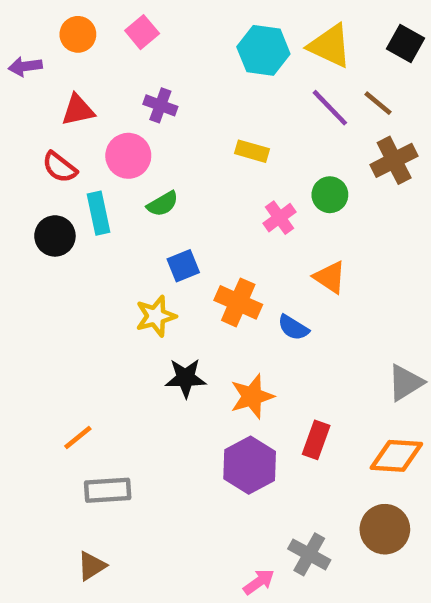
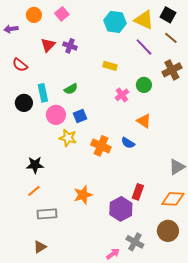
black square: (405, 44) -> (168, 15), moved
brown line: (378, 103) -> (171, 38), moved
red triangle: (78, 110) -> (48, 45), moved, turned -35
pink circle: (128, 156) -> (56, 115), moved
red semicircle: (60, 167) -> (20, 65), moved
orange cross: (238, 302) -> (101, 146), moved
yellow star: (156, 316) -> (68, 138), turned 30
black star: (186, 378) -> (35, 165), moved
orange star: (252, 396) -> (83, 195), moved
purple hexagon: (250, 465) -> (121, 209), moved

